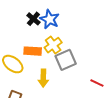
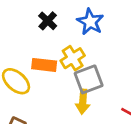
blue star: (50, 19) -> (90, 22), moved
yellow arrow: (43, 78) -> (83, 102), moved

